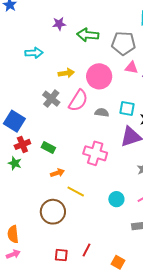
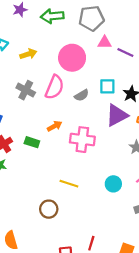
yellow arrow: (66, 73) -> (28, 54), moved
gray semicircle: (102, 113) -> (82, 95), turned 152
orange arrow: (57, 173) -> (55, 126), moved
brown circle: (53, 212) -> (49, 209), size x0.7

